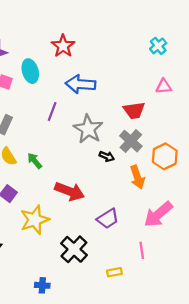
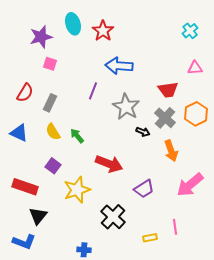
cyan ellipse: (30, 71) -> (73, 24), moved
orange hexagon: (165, 156) -> (196, 114), moved
pink line: (142, 250) -> (175, 227), moved

